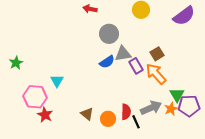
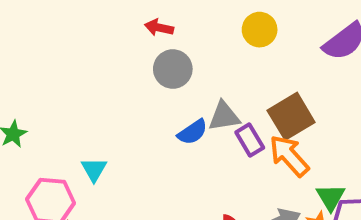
gray circle: (109, 34) -> (173, 69), moved
brown square: (157, 54) -> (291, 116), size x1.6

